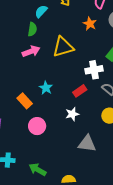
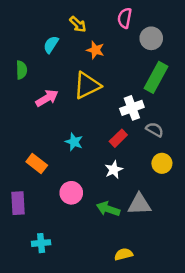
orange star: (90, 24) -> (95, 50), moved
green semicircle: (32, 29) -> (21, 70), moved
orange rectangle: (25, 101) -> (37, 164), moved
green arrow: (38, 170) -> (108, 209), moved

